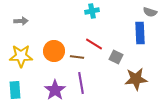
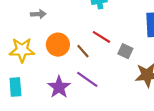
gray arrow: (21, 21) -> (38, 14), moved
brown line: (77, 57) -> (83, 51), turned 40
purple line: (81, 83) -> (87, 79), turned -45

